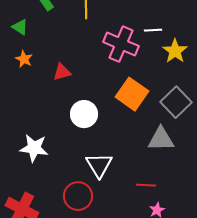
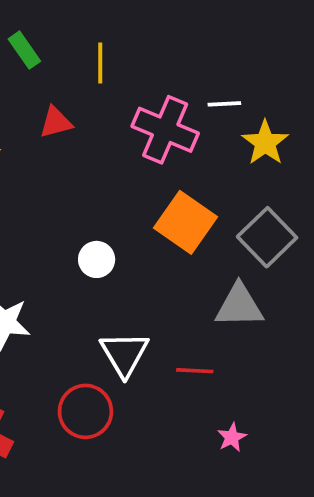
red triangle: (62, 72) -> (56, 122), moved
white circle: (84, 114) -> (97, 259), size x0.7
red line: (146, 185) -> (195, 371), moved

